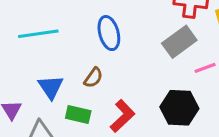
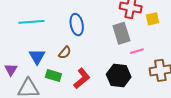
gray rectangle: (179, 42) -> (121, 33), turned -75

